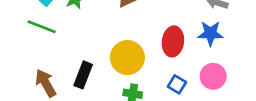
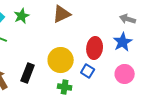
blue star: (210, 33) -> (123, 42), turned -30
blue square: (177, 84) -> (88, 71), moved

